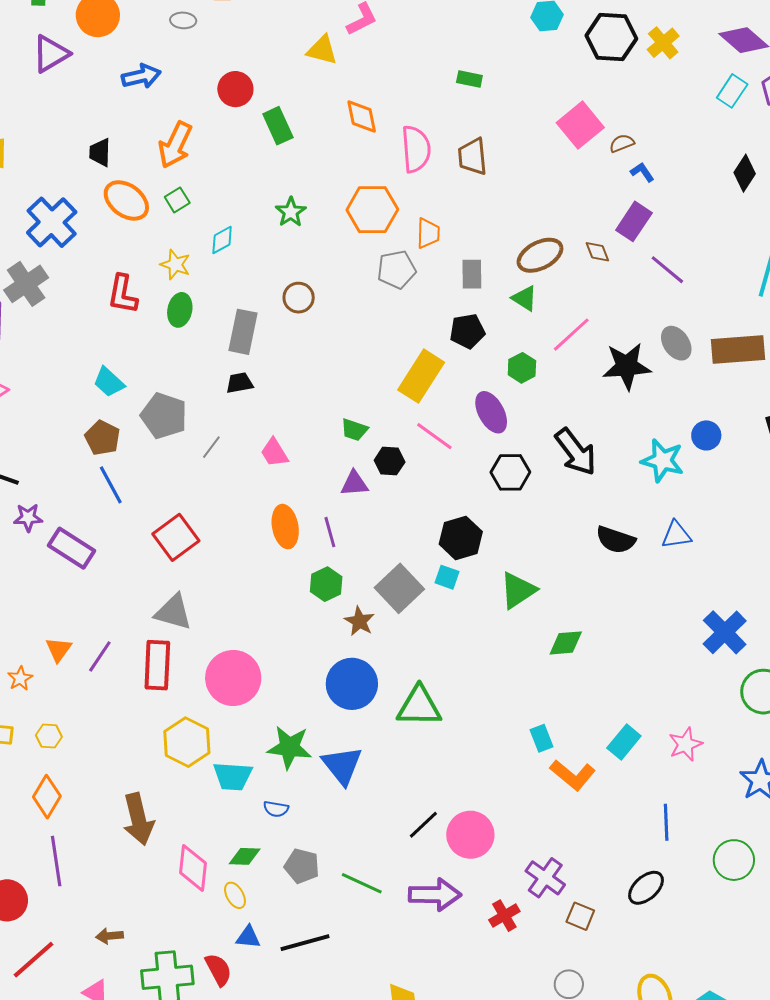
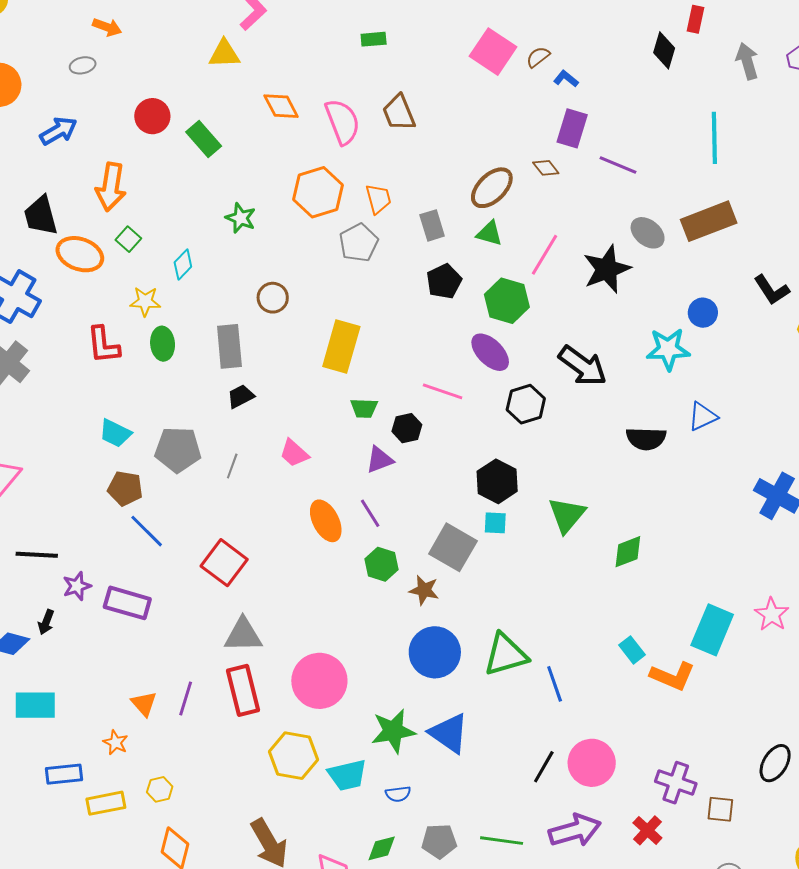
black trapezoid: (100, 152) -> (41, 216), size x1.4
green hexagon: (522, 368) -> (507, 301), size x1.5
yellow rectangle: (421, 376) -> (341, 347), moved
cyan rectangle: (624, 742) -> (712, 630), size x1.4
blue line: (666, 822) -> (555, 684), moved

